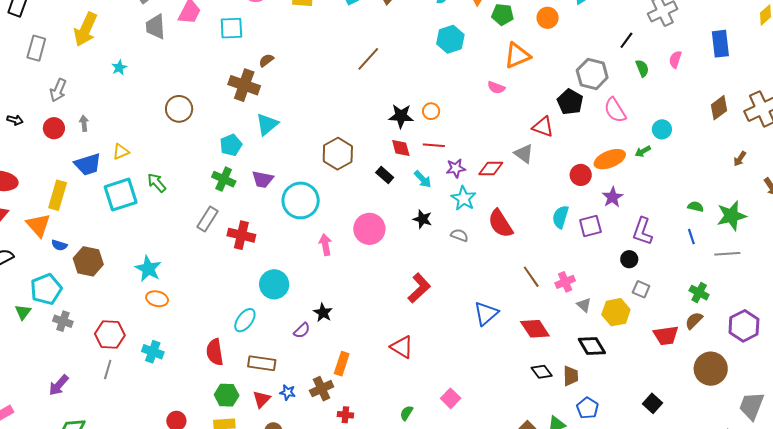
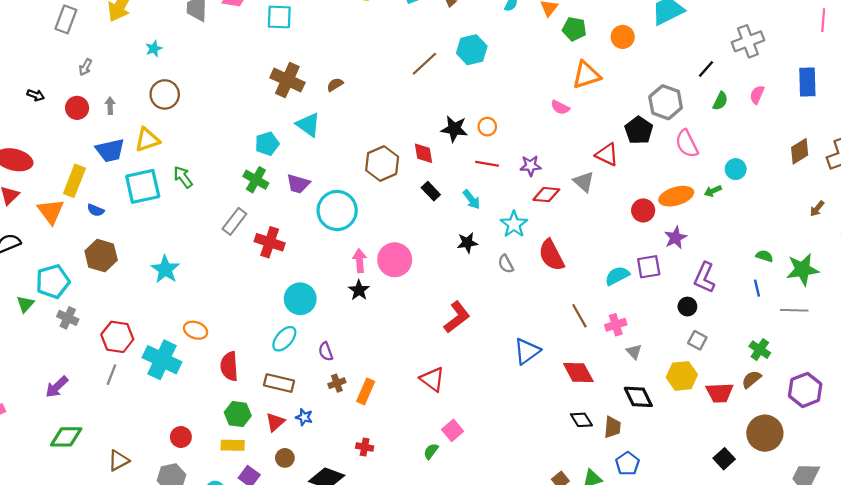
cyan hexagon: (450, 39) -> (472, 50), moved
brown semicircle: (266, 60) -> (335, 85), moved
green semicircle: (642, 68) -> (720, 101), turned 42
gray arrow: (58, 90) -> (85, 67), size x0.7
brown circle: (179, 109) -> (165, 94), moved
cyan triangle: (267, 124) -> (308, 125), turned -50
red diamond: (401, 148) -> (424, 153), moved
yellow triangle: (121, 152) -> (147, 140), size x1.4
purple star: (456, 168) -> (531, 166), moved
cyan semicircle: (560, 217) -> (617, 276), moved, turned 40
black star: (422, 219) -> (467, 243), turned -30
pink circle: (369, 229) -> (395, 260), moved
gray semicircle: (459, 235) -> (506, 264), turned -144
blue semicircle: (59, 245) -> (96, 210), moved
orange ellipse: (157, 299) -> (196, 330), moved
yellow hexagon: (616, 312) -> (682, 376), moved
black star: (323, 313) -> (359, 290), moved
cyan ellipse: (245, 320) -> (284, 339), moved
purple semicircle: (302, 330) -> (326, 351), turned 108
cyan cross: (153, 352) -> (162, 360), size x1.6
brown cross: (322, 389) -> (337, 383), moved, size x0.7
pink square: (451, 398) -> (453, 430), moved
black square: (653, 403) -> (724, 459), moved

